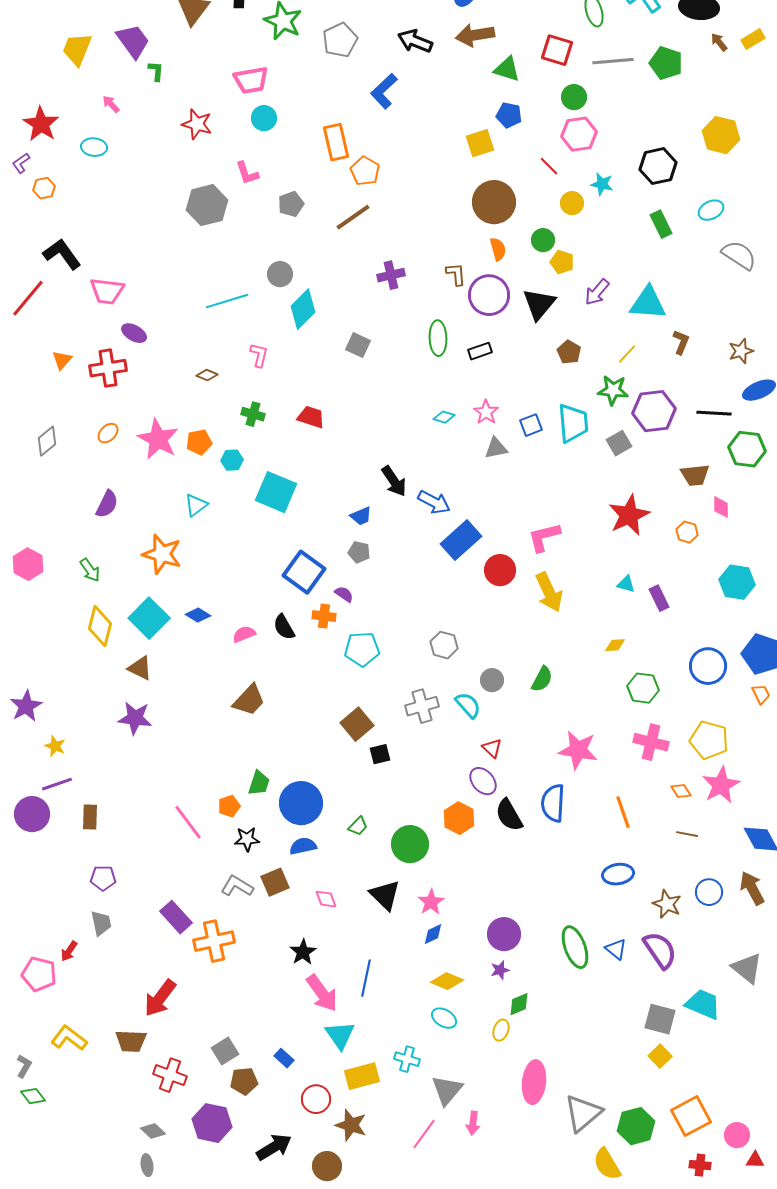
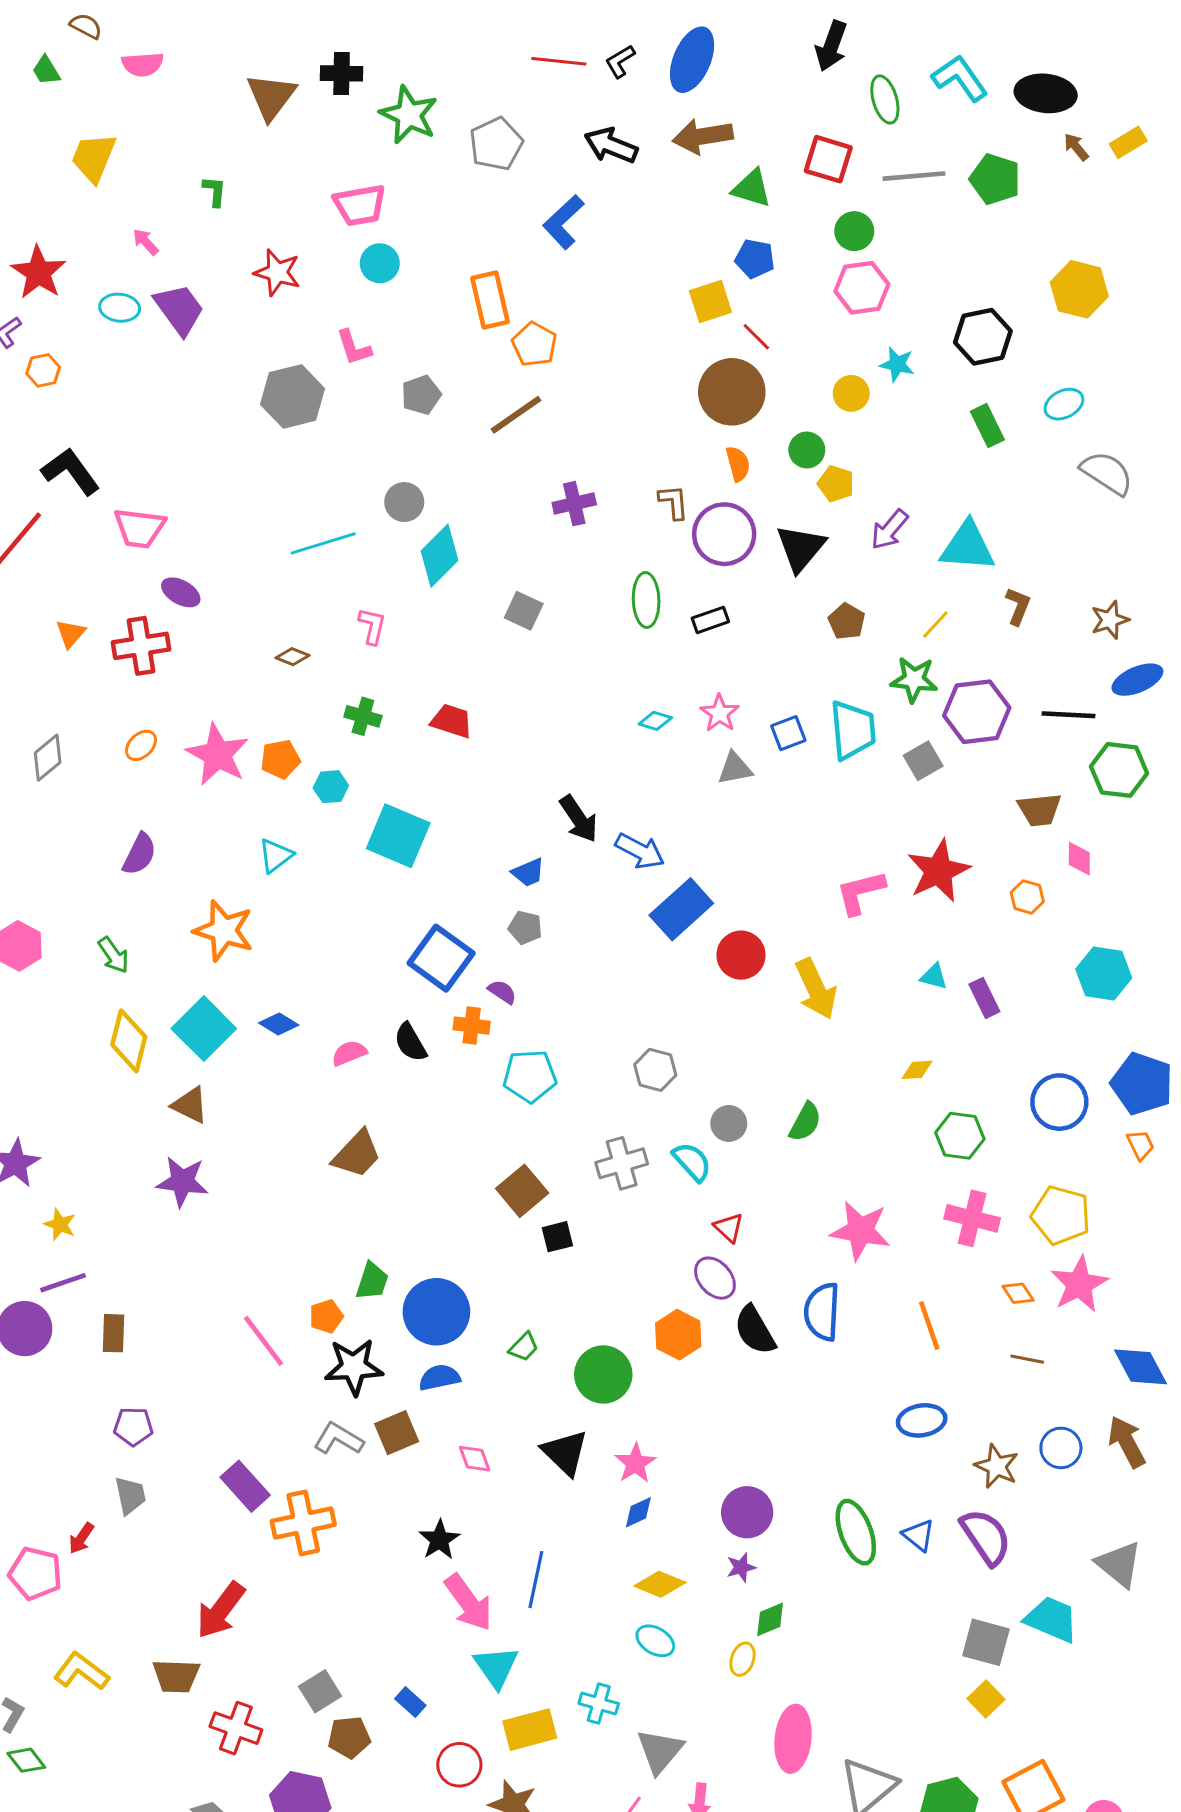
purple trapezoid: (133, 41) -> (179, 309), moved
red line: (549, 166) -> (756, 337), moved
pink L-shape: (544, 537) -> (860, 892), moved
black star: (247, 839) -> (354, 1367), size x1.5

